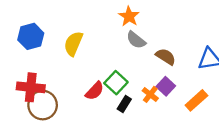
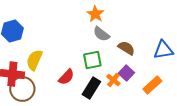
yellow semicircle: (73, 44) -> (34, 60), moved
green square: (116, 83) -> (92, 60), moved, turned 36
black rectangle: (124, 104) -> (91, 88), size x1.5

